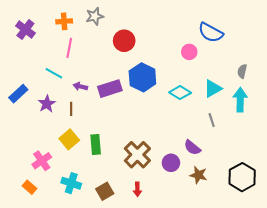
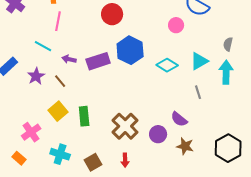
brown line: (71, 109) -> (60, 81), turned -40

